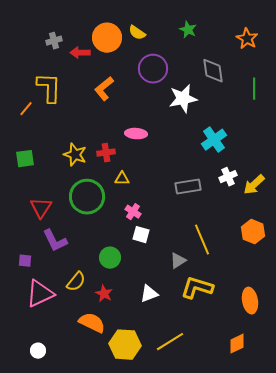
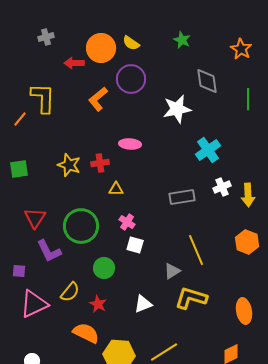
gray cross: (54, 41) -> (46, 37), moved
purple circle: (153, 69) -> (131, 79), moved
yellow arrow: (254, 185) -> (248, 195), turned -50
green circle: (87, 197) -> (81, 226), moved

